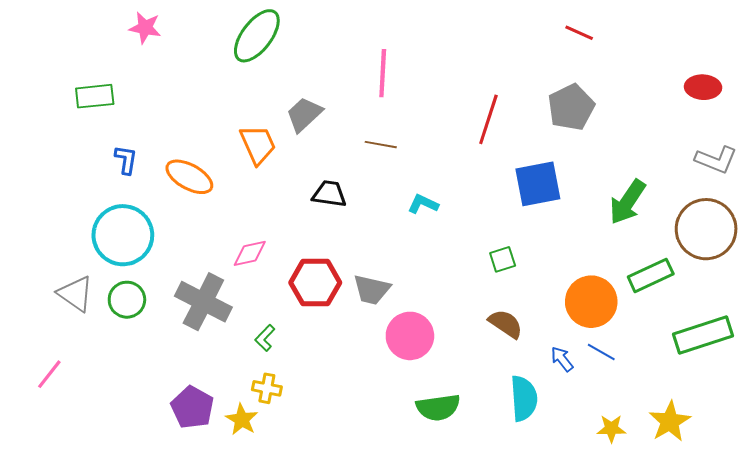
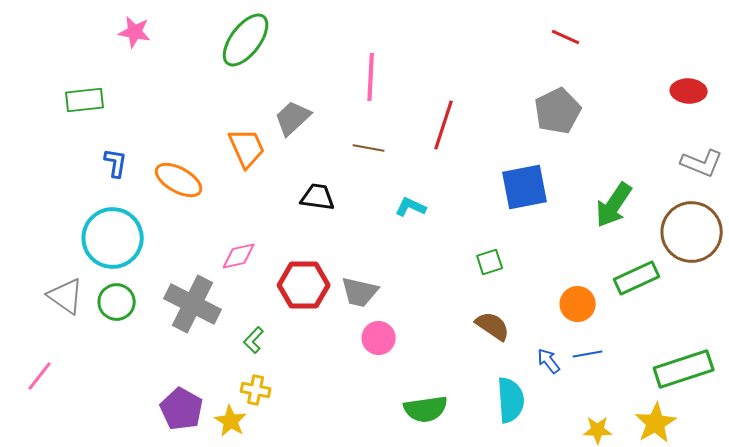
red line: (488, 119) -> (444, 125), moved
orange circle: (591, 302) -> (578, 304), size x0.7
green rectangle: (703, 335) -> (684, 369), moved
pink circle: (410, 336) -> (379, 338), moved, size x0.7
blue line: (601, 352) -> (588, 354), turned -40

